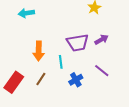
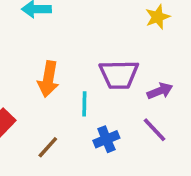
purple arrow: (102, 40) -> (160, 91), moved
brown line: (41, 79) -> (48, 147), moved

